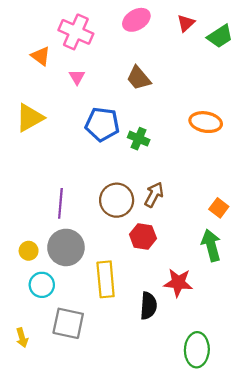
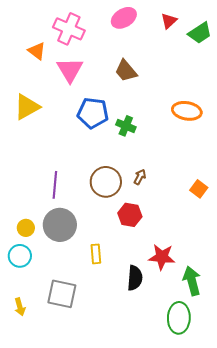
pink triangle: (77, 77) -> (70, 70), size x1.8
brown arrow: (154, 195) -> (140, 177), size x0.7
green arrow: (211, 245) -> (192, 281), moved
yellow rectangle: (106, 279) -> (96, 254), size x0.6
cyan circle: (42, 285) -> (20, 256), moved

